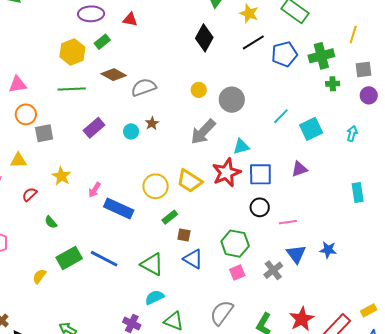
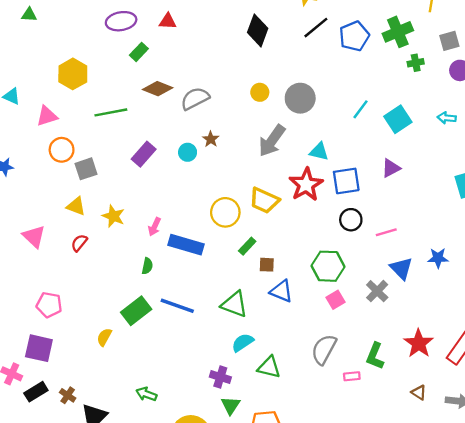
yellow hexagon: (72, 52) -> (73, 74), moved
cyan arrow: (352, 134) -> (447, 118), turned -91
cyan triangle: (241, 147) -> (319, 152), turned 36
yellow triangle: (18, 160) -> (76, 206), moved, turned 30
green semicircle: (51, 222) -> (147, 266), moved, turned -120

